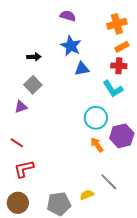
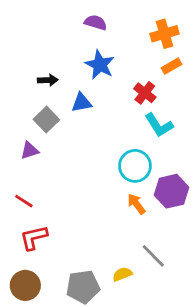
red cross: (119, 66) -> (145, 93), moved, turned 35
blue triangle: (82, 69) -> (82, 103), moved

